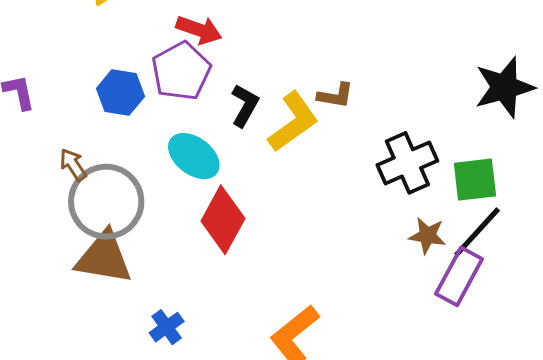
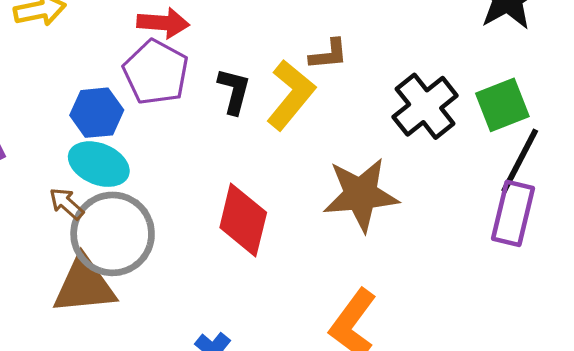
cyan ellipse: (194, 156) -> (99, 164), moved
brown star: (427, 236) -> (361, 195), moved, size x1.8
brown triangle: (104, 258) -> (84, 285), moved

